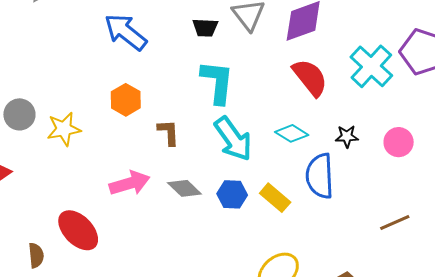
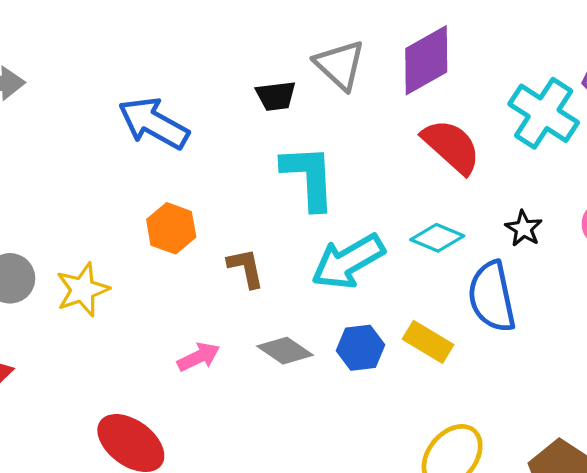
black star: (347, 137) -> (524, 228), turned -30
cyan arrow: (233, 139) -> (348, 261), turned 105
pink arrow: (130, 183) -> (199, 357), size x0.7

